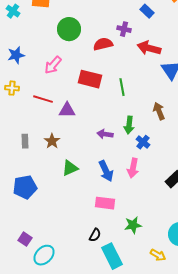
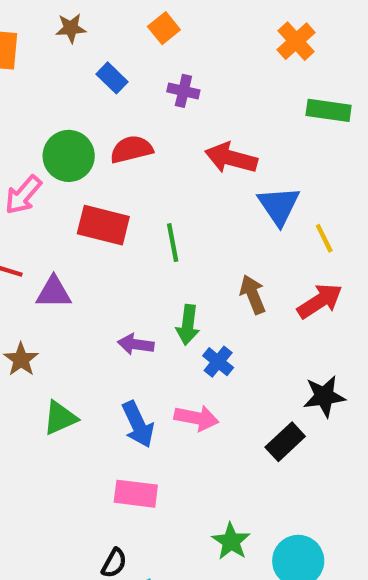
blue rectangle: (147, 11) -> (112, 78), moved
green circle: (69, 29) -> (69, 156), moved
purple cross: (124, 29) -> (183, 91), moved
pink arrow: (133, 168) -> (196, 418), turned -90
green star: (133, 225) -> (231, 541), moved, turned -30

